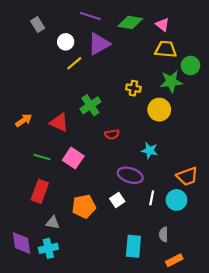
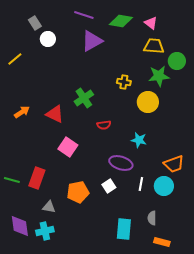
white circle: (66, 42) -> (48, 39), moved
yellow line: (74, 63) -> (15, 59), moved
green line: (42, 157) -> (12, 180), moved
orange rectangle: (174, 260) -> (162, 242), turned 42

